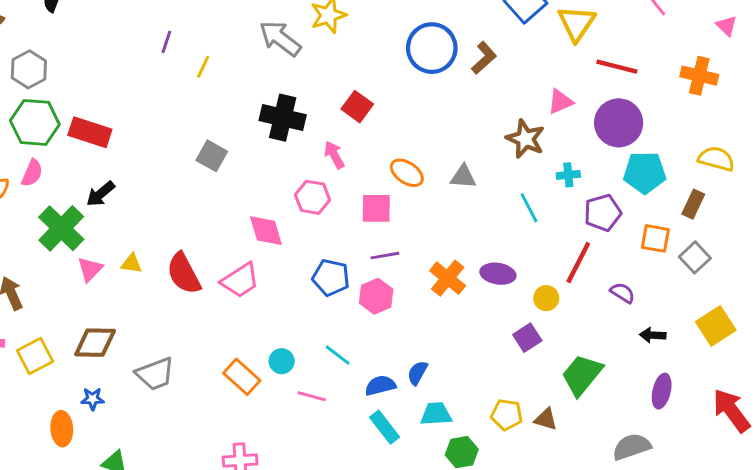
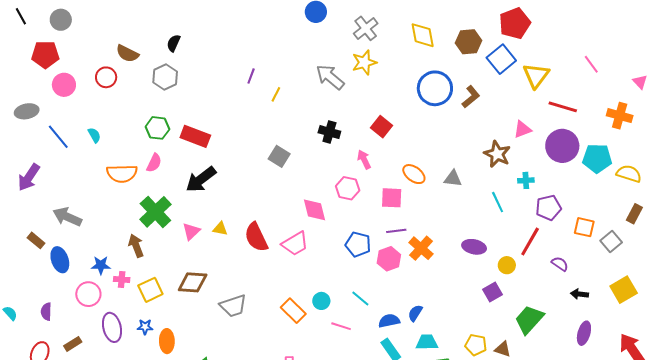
gray hexagon: (29, 69) -> (165, 77), moved
black cross: (283, 118) -> (329, 132), size x0.7
green hexagon: (35, 122) -> (157, 128), size x0.7
cyan pentagon: (645, 172) -> (597, 158), moved
black arrow: (101, 194) -> (201, 179), size x1.5
brown rectangle: (693, 204) -> (634, 214), moved
green cross: (61, 228) -> (155, 212), moved
orange cross: (448, 278) -> (421, 248), moved
blue star: (93, 399) -> (145, 327), moved

